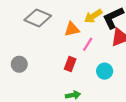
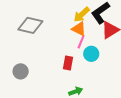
orange triangle: (72, 29) -> (79, 29), moved, turned 49
cyan circle: (105, 71) -> (91, 54), moved

